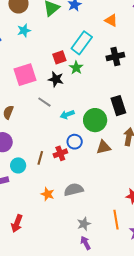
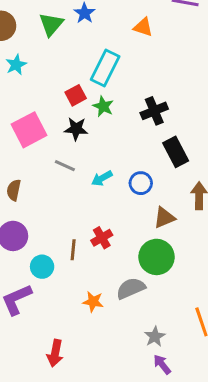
black cross: (115, 56) -> (154, 111), moved
green circle: (95, 120) -> (157, 257), moved
blue circle: (75, 142) -> (141, 183), moved

